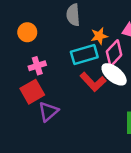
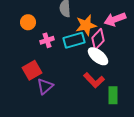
orange star: (99, 36) -> (86, 25), size x1.5
pink cross: (37, 66) -> (47, 40), moved
red L-shape: (93, 82) -> (94, 80), moved

